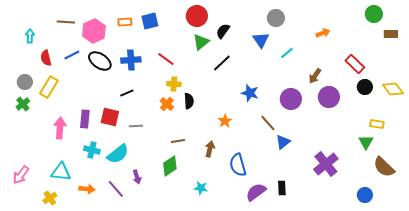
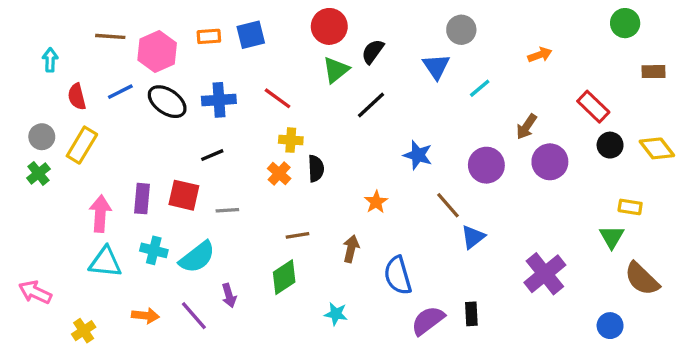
brown rectangle: (391, 34) -> (654, 72), moved
cyan triangle: (61, 172) -> (105, 262), moved
pink arrow: (21, 175) -> (35, 292), turned 78

